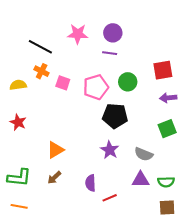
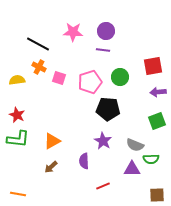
green L-shape: (19, 178) -> (18, 139), moved
green semicircle: (166, 182) -> (151, 159), moved
purple semicircle: (90, 183) -> (84, 161), moved

